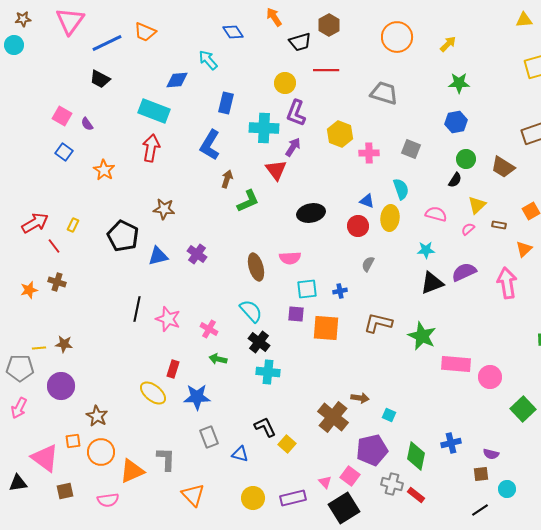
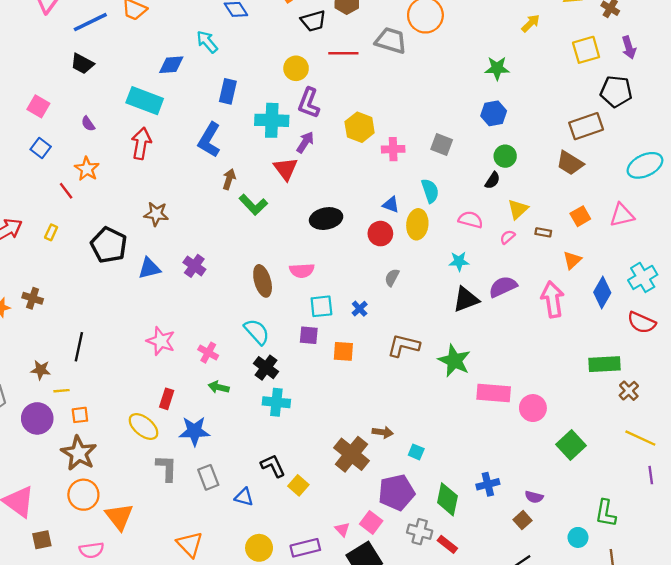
yellow arrow: (448, 44) -> (531, 23), moved
gray trapezoid: (384, 93) -> (391, 41), moved
purple semicircle: (87, 124) -> (88, 124), moved
brown trapezoid: (503, 167) -> (570, 163), moved
green L-shape: (248, 201) -> (253, 205), turned 70
red line: (54, 246) -> (66, 191), moved
blue cross: (340, 291) -> (360, 309), turned -32
black line: (137, 309) -> (79, 347), moved
orange square: (326, 328) -> (343, 351), size x0.7
yellow line: (39, 348) -> (61, 391), moved
brown star: (97, 416) -> (79, 453), size x1.4
orange square: (73, 441) -> (80, 415), moved
gray L-shape: (166, 459) -> (167, 468), moved
orange triangle: (132, 471) -> (119, 517), turned -44
brown square: (481, 474) -> (523, 520), turned -35
cyan circle: (507, 489) -> (578, 537), moved

